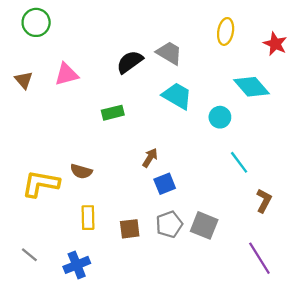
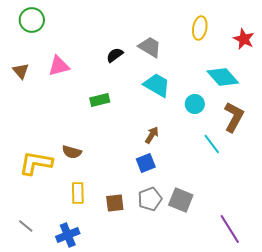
black semicircle: (130, 62) -> (115, 55), size x0.7
brown arrow: (150, 158) -> (152, 135), moved
brown L-shape: (264, 201) -> (234, 117), moved, size x1.4

